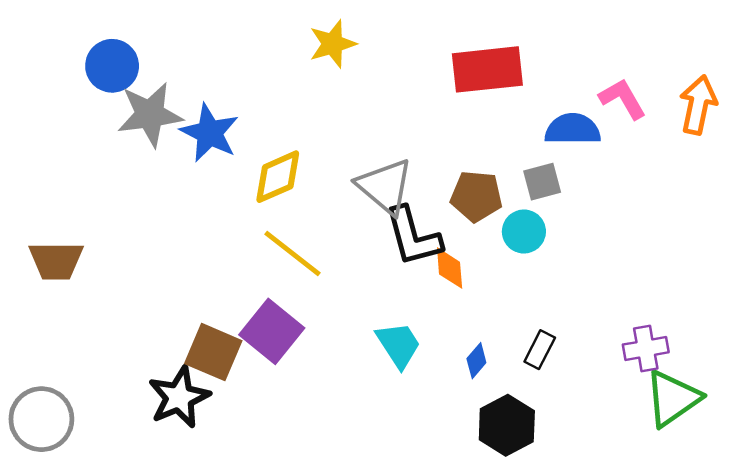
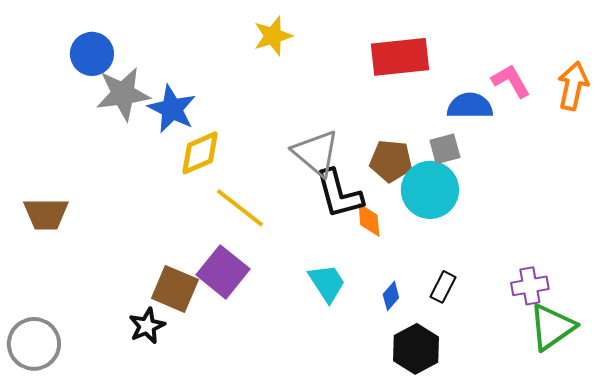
yellow diamond: (278, 177) -> (200, 153), moved
cyan circle: (524, 231) -> (430, 190), size x1.6
black star: (179, 397) -> (147, 326), size x0.7

